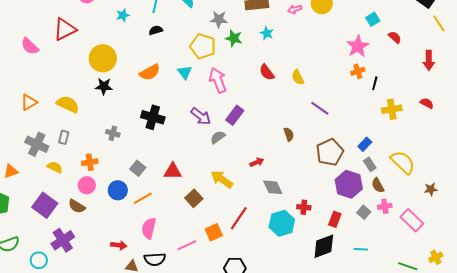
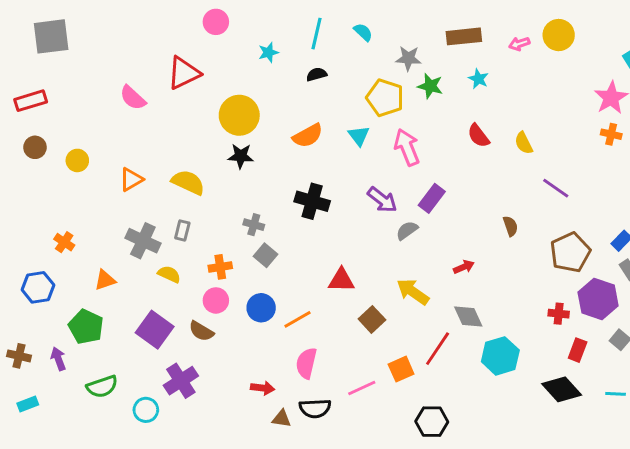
orange cross: (358, 71) -> (611, 134), turned 32
gray square: (138, 168) -> (265, 255), moved
gray diamond: (273, 187) -> (468, 317), moved
red cross: (304, 207) -> (559, 314), moved
black diamond: (324, 246) -> (562, 389), turned 68

